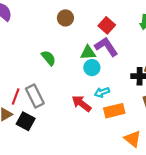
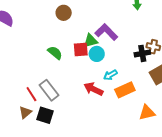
red square: (107, 25) -> (81, 49), moved, turned -35
red line: (16, 97) -> (31, 94), turned -42
orange triangle: (133, 139) -> (147, 113), turned -42

